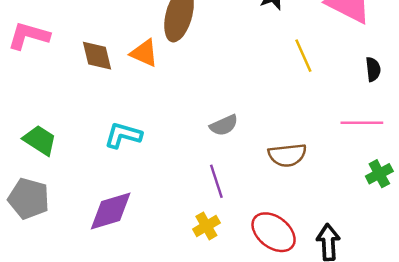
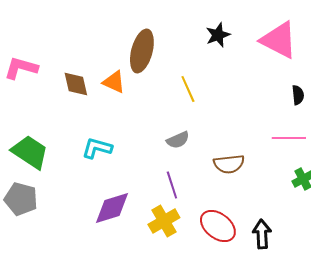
yellow line: (303, 56) -> (188, 89), moved
green trapezoid: (40, 140) -> (30, 152), size x1.4
purple diamond: (111, 211) -> (112, 208), moved
yellow cross: (206, 226) -> (164, 221), size x1.4

